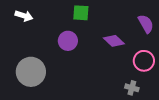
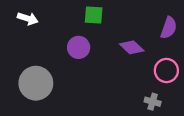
purple semicircle: (146, 24) -> (169, 28), turned 48

